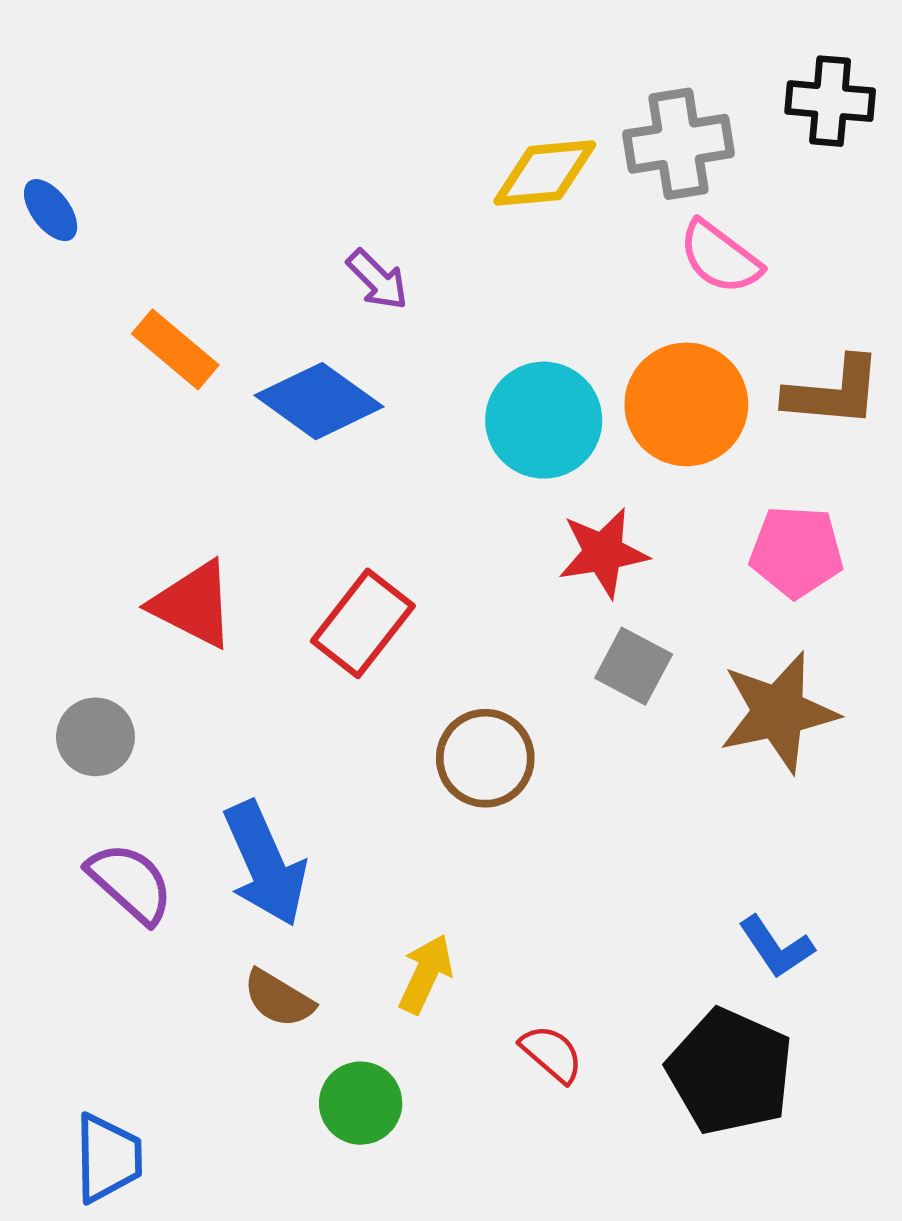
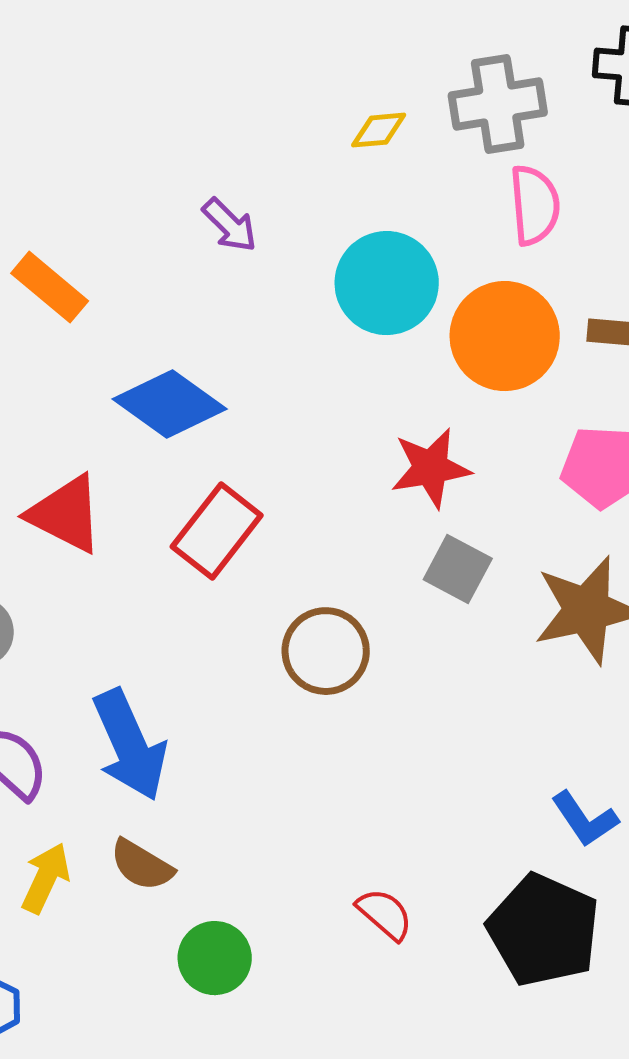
yellow diamond: (545, 173) -> (379, 130), size x0.6
pink semicircle: (720, 257) -> (535, 205), turned -132
blue diamond: (319, 401) -> (170, 404), moved
cyan circle: (544, 420) -> (387, 283), moved
yellow arrow: (426, 974) -> (46, 878), moved

